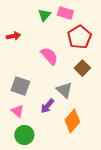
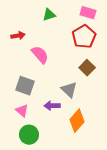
pink rectangle: (65, 13) -> (88, 13), moved
green triangle: (44, 15) -> (49, 15), turned 32
pink semicircle: (49, 56) -> (40, 55), moved
purple arrow: (47, 106) -> (52, 106), turned 49

